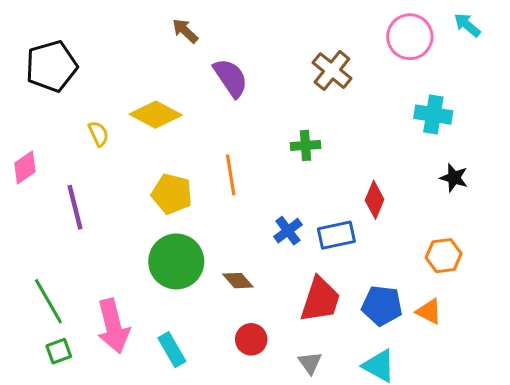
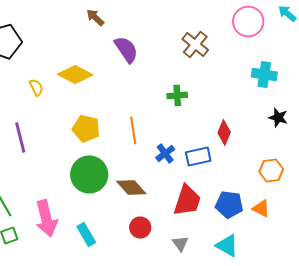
orange line: (231, 175) -> (133, 130), moved
brown diamond: (238, 281) -> (131, 188), size x1.4

